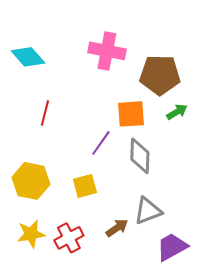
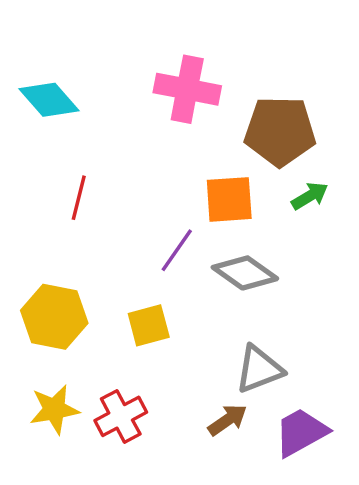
gray diamond: (140, 156) -> (245, 273), turned -57
brown arrow: (117, 228) -> (227, 420), moved

